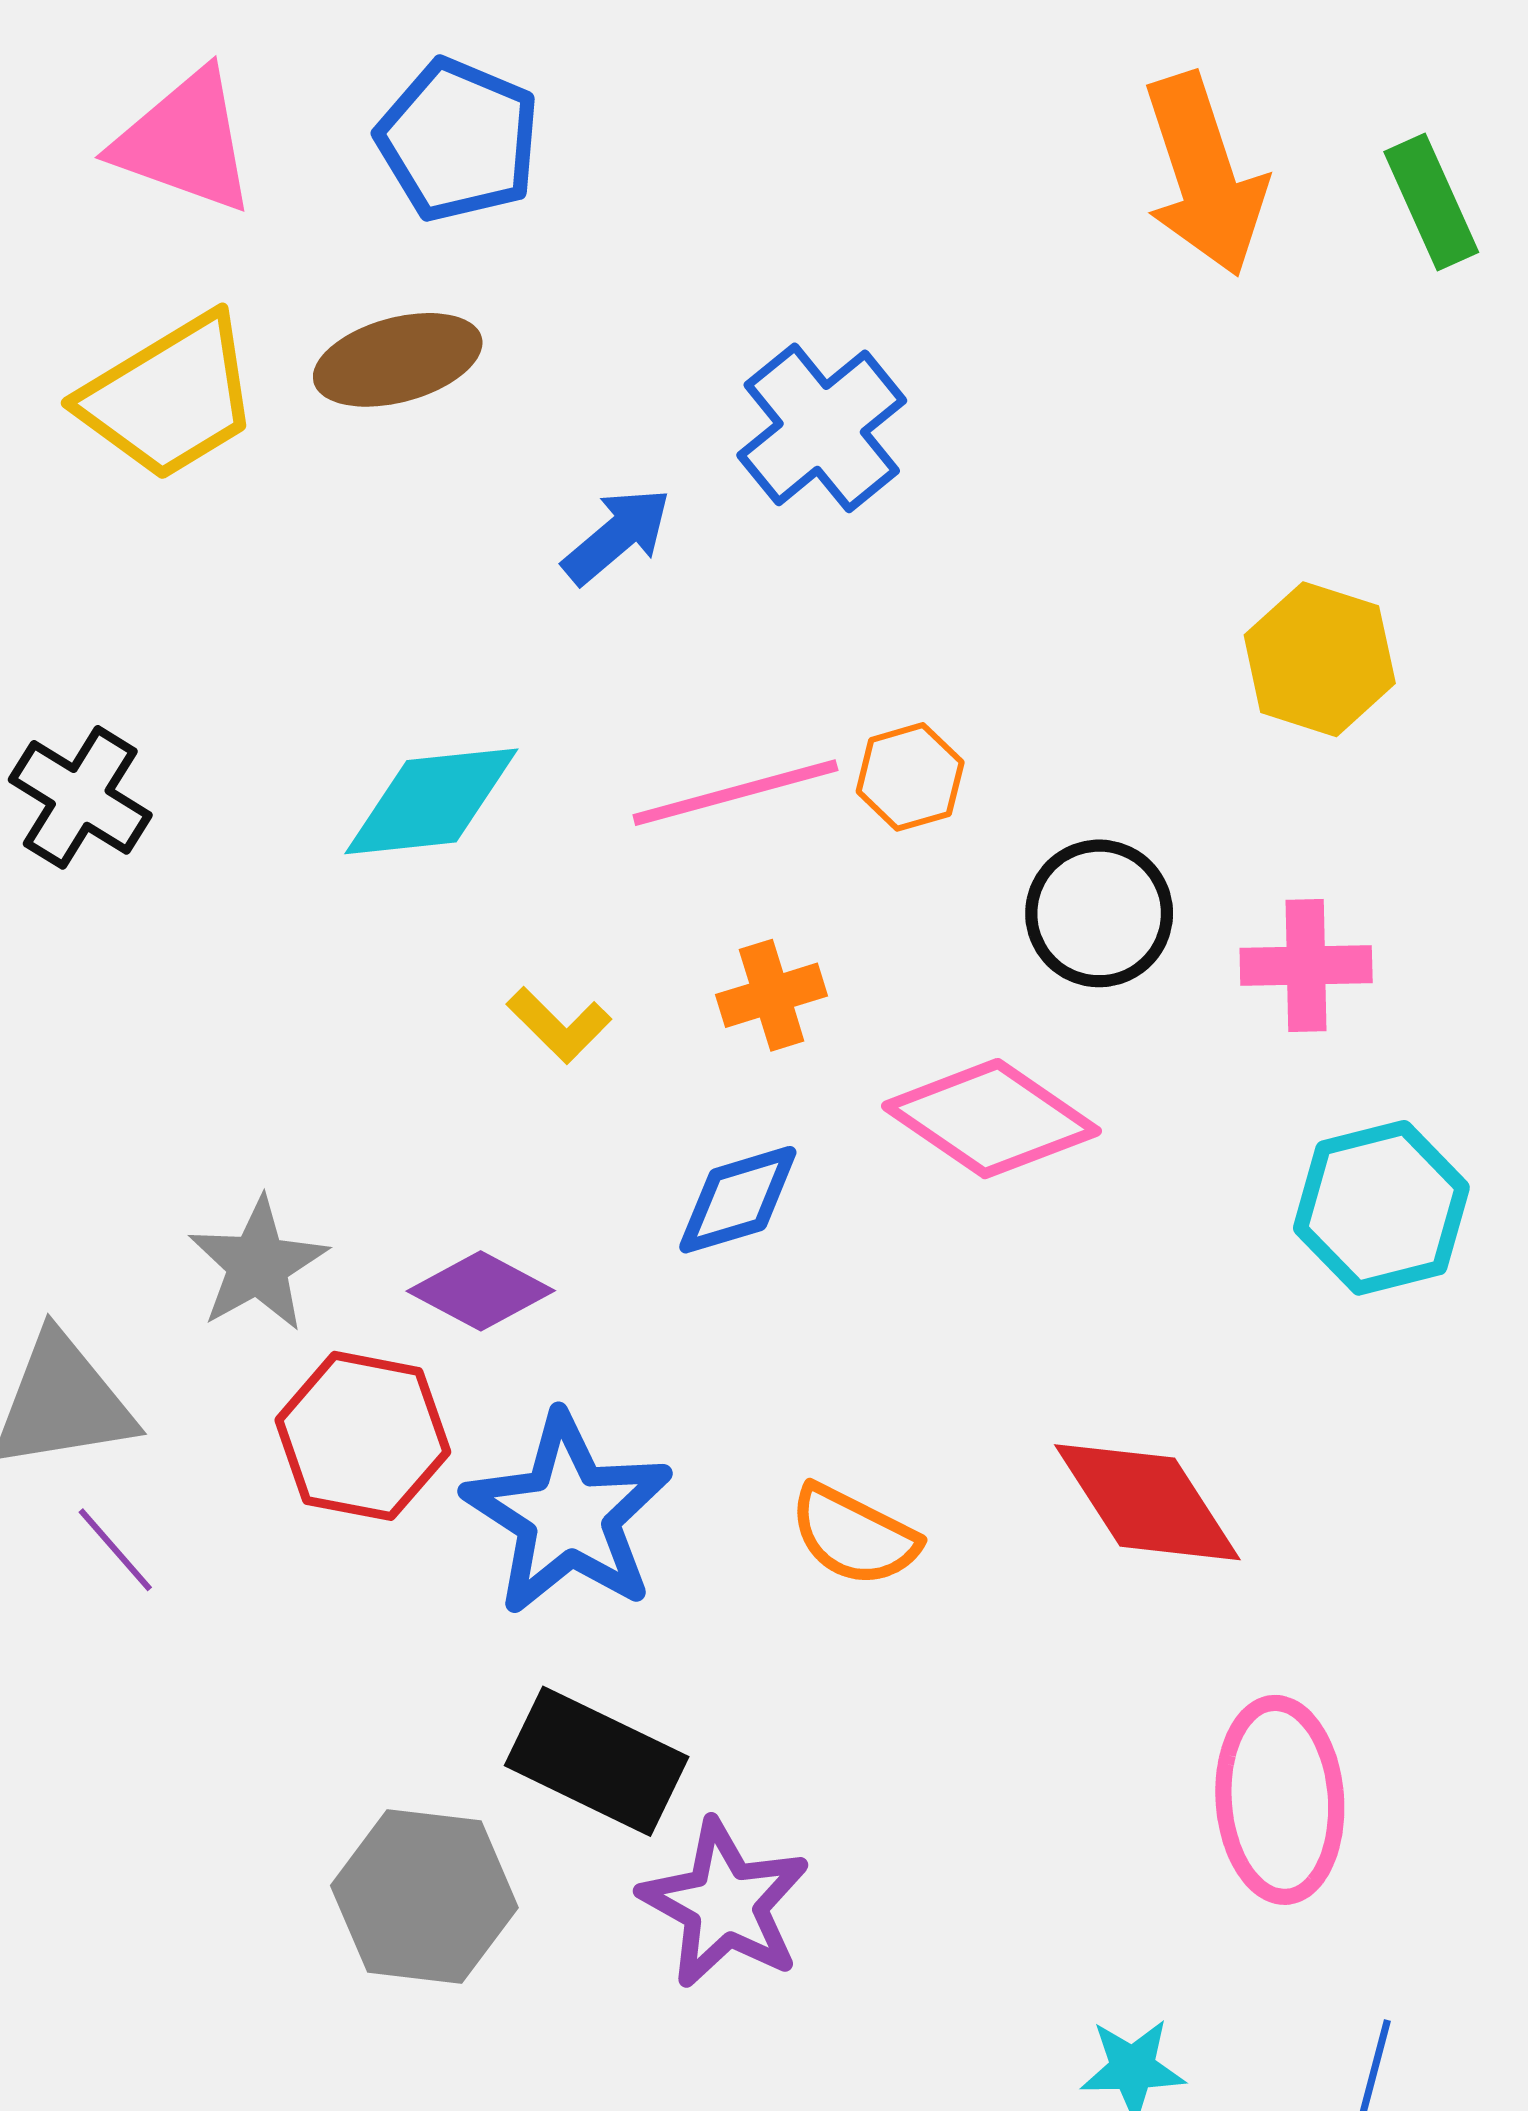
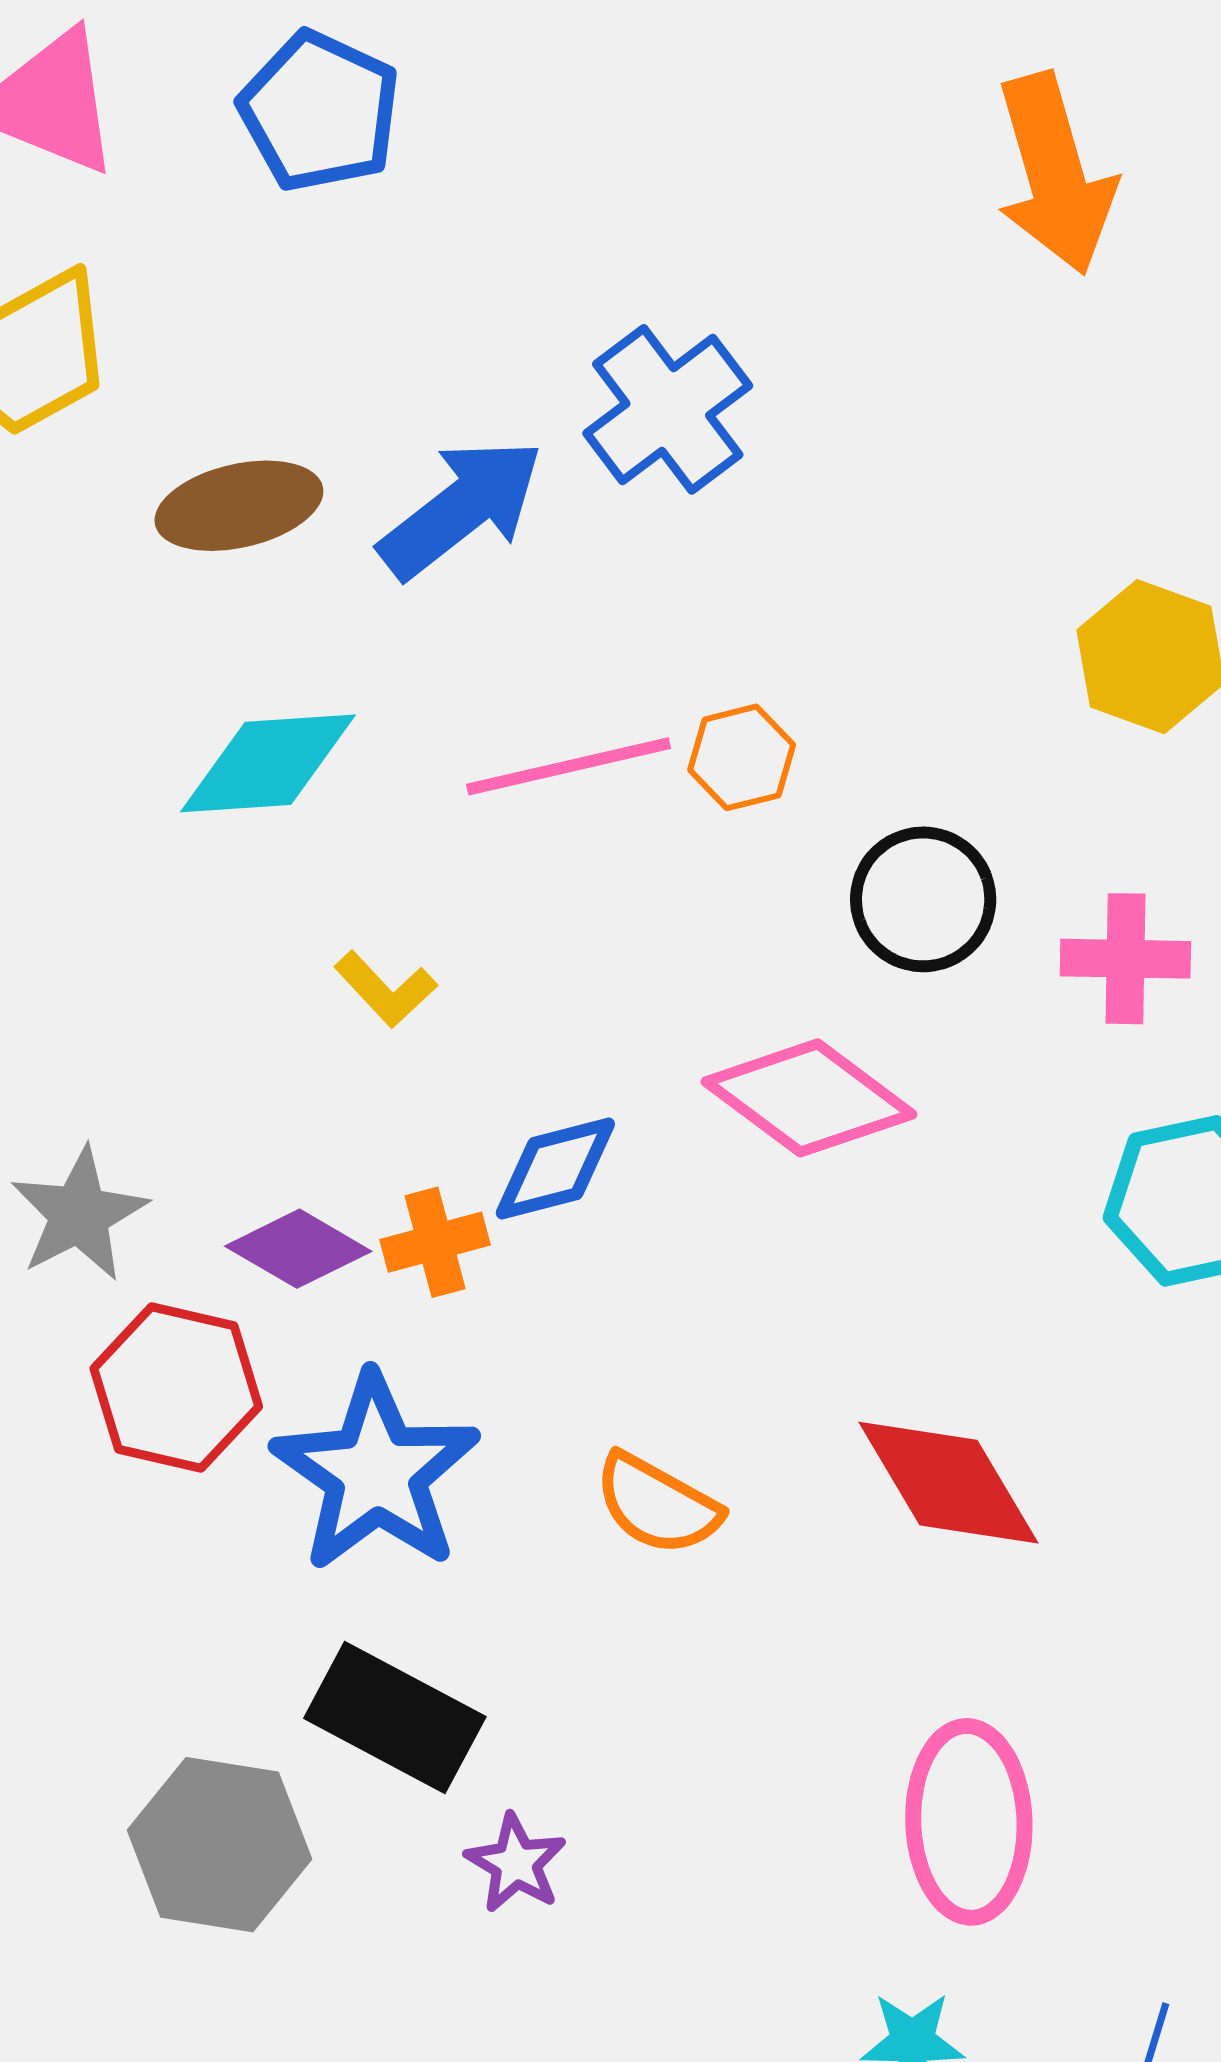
brown ellipse: (398, 360) -> (239, 506), moved
blue arrow: (617, 536) -> (461, 508), size x1.5
orange cross: (772, 995) -> (435, 1242), moved
pink ellipse: (1280, 1800) -> (969, 1822), moved
purple star: (725, 1904) -> (516, 1863), size x0.6

